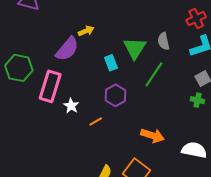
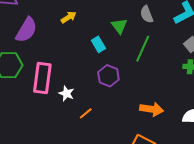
green triangle: (135, 48) -> (119, 26), size x0.7
purple semicircle: (67, 49) -> (26, 30), moved
orange line: (96, 121) -> (86, 113), moved

